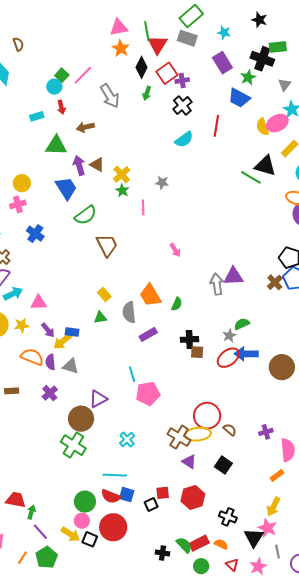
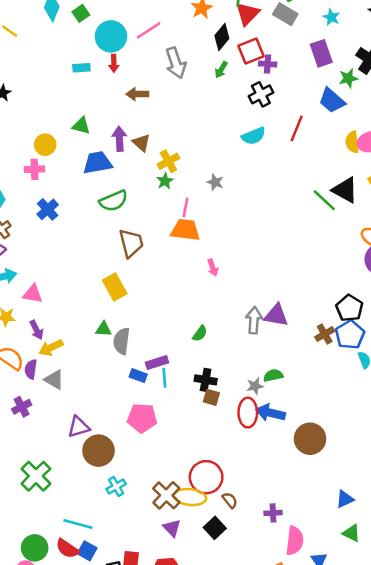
green square: (62, 75) -> (81, 13), moved
cyan circle: (54, 87) -> (111, 36), size x1.6
green triangle: (56, 146) -> (81, 126), moved, size x0.7
blue trapezoid: (66, 188) -> (97, 163), turned -80
yellow rectangle: (104, 294) -> (115, 287), moved, size x1.5
orange trapezoid: (150, 295) -> (185, 230), moved, turned 115
gray semicircle: (129, 312) -> (122, 341), moved
blue rectangle: (72, 332) -> (138, 376), moved
red ellipse: (228, 358) -> (248, 413), turned -65
cyan line: (132, 374) -> (164, 378), moved
pink pentagon: (148, 393) -> (142, 418), moved
brown circle: (81, 419) -> (98, 451), moved
cyan cross: (127, 439) -> (116, 487), moved
black square: (223, 465) -> (215, 528), moved

